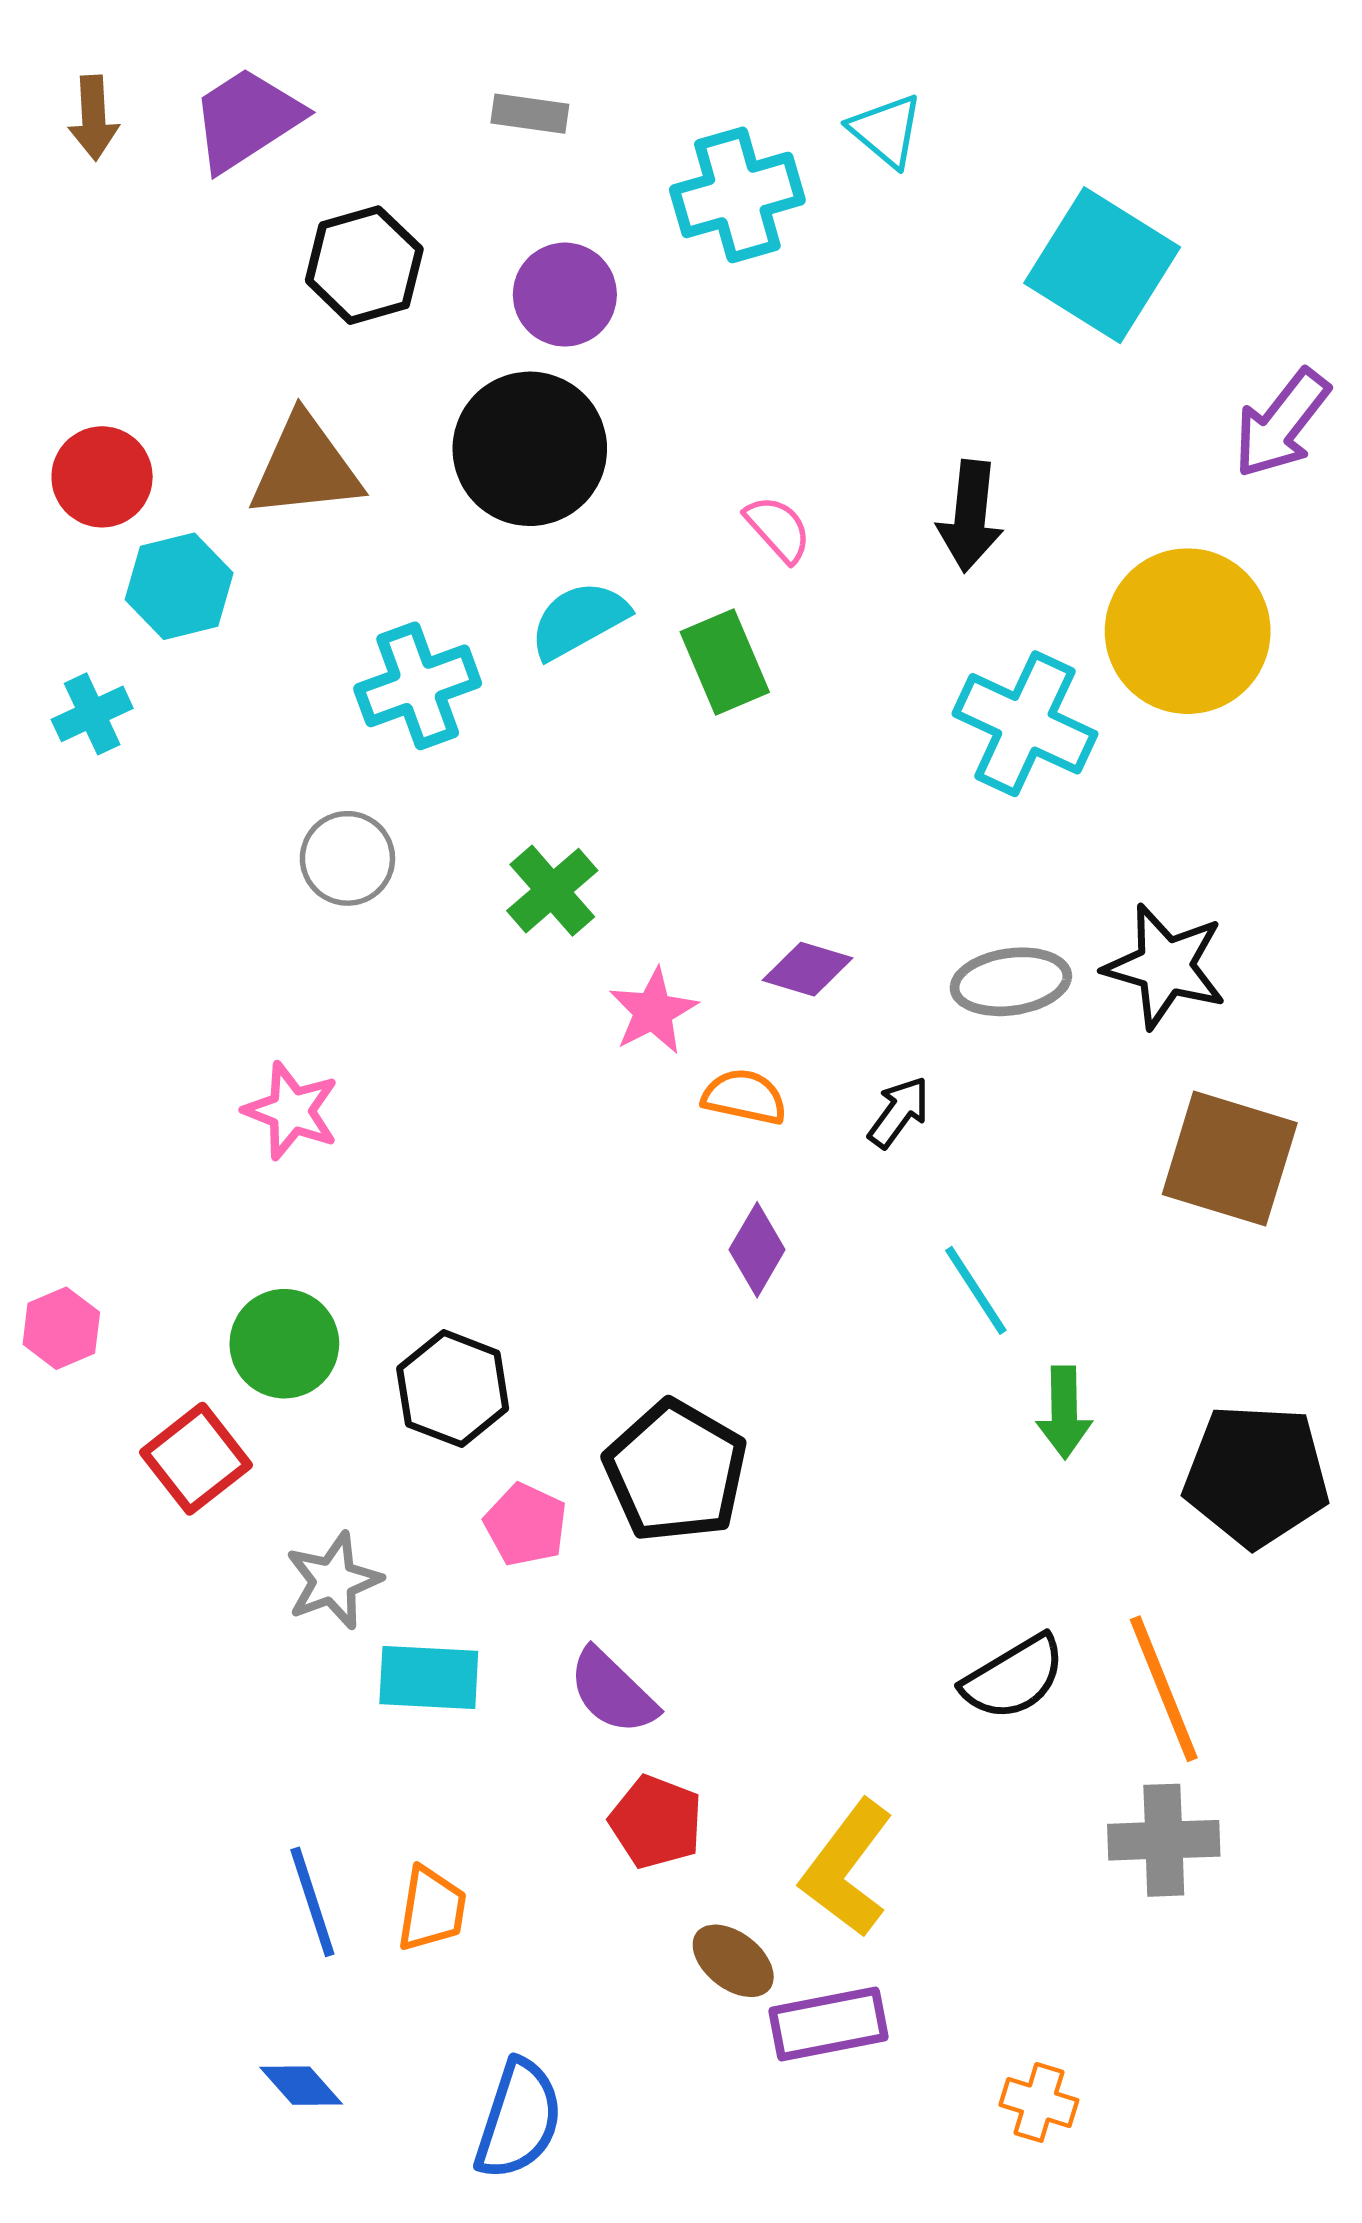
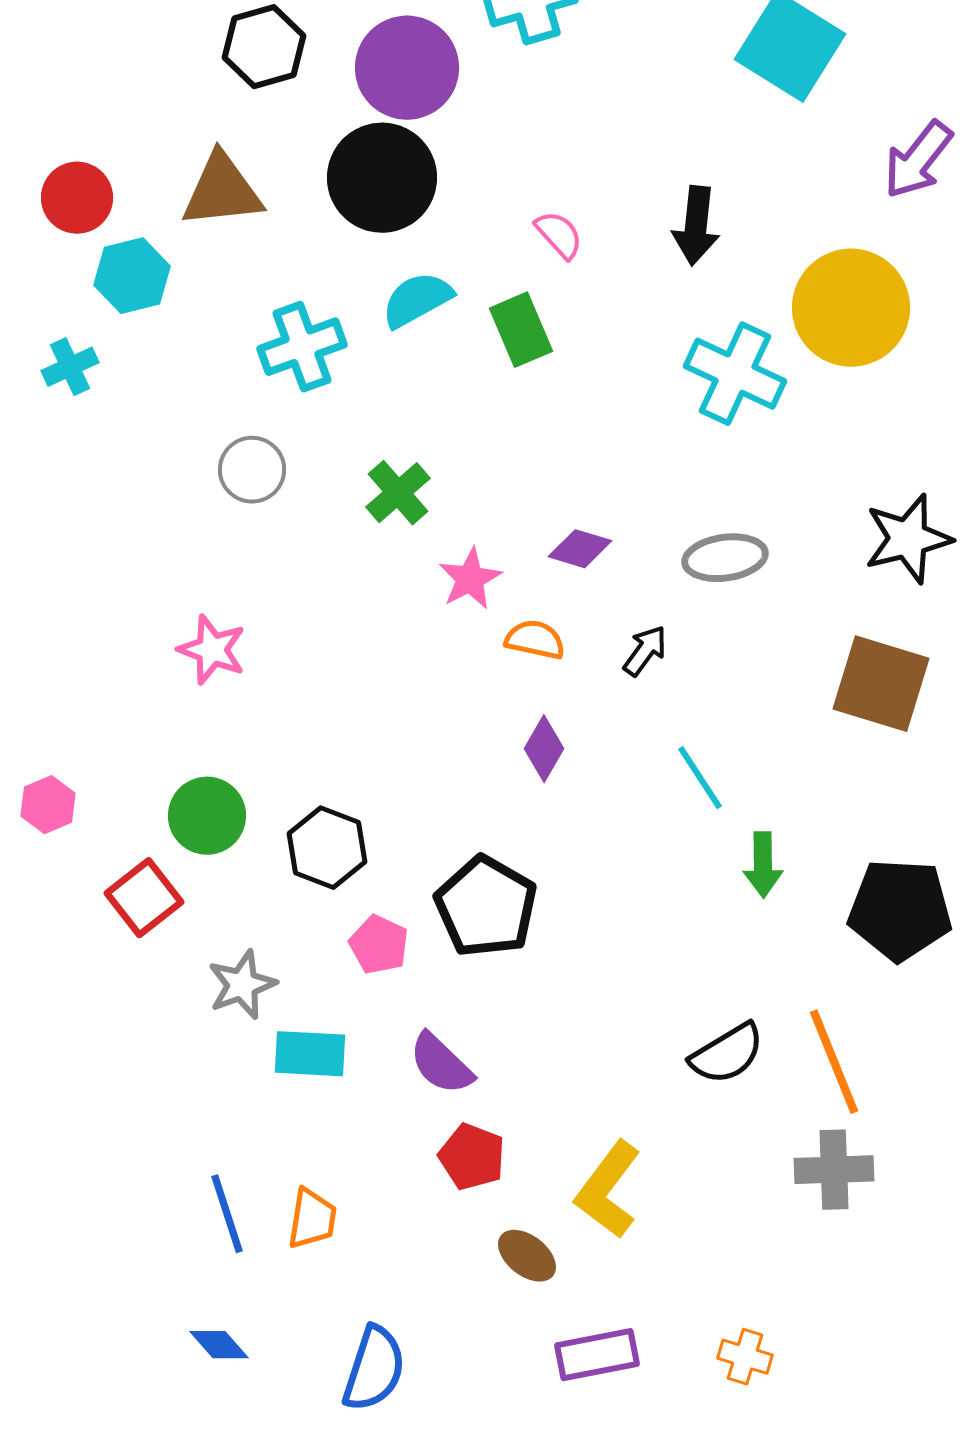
purple circle: (565, 295) -> (407, 68), size x1.4
black star: (1165, 966) -> (908, 539), moved, turned -30
purple rectangle: (829, 2024) -> (597, 1355), moved

